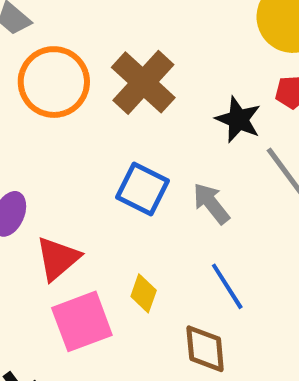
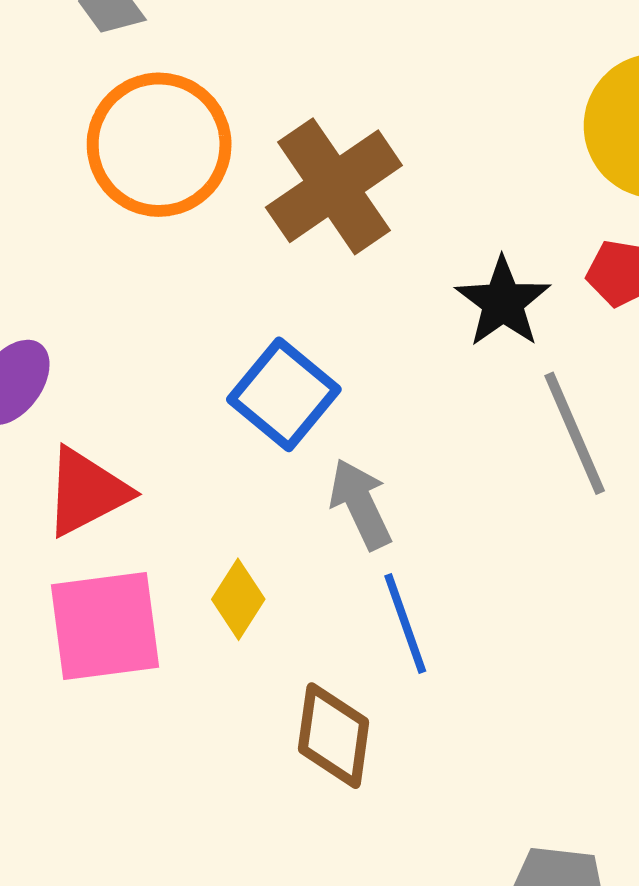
gray arrow: (211, 203) -> (360, 504), moved

